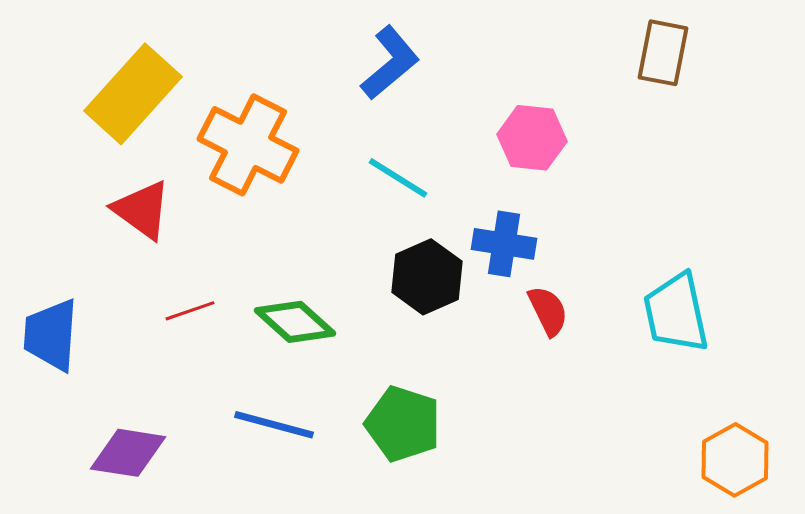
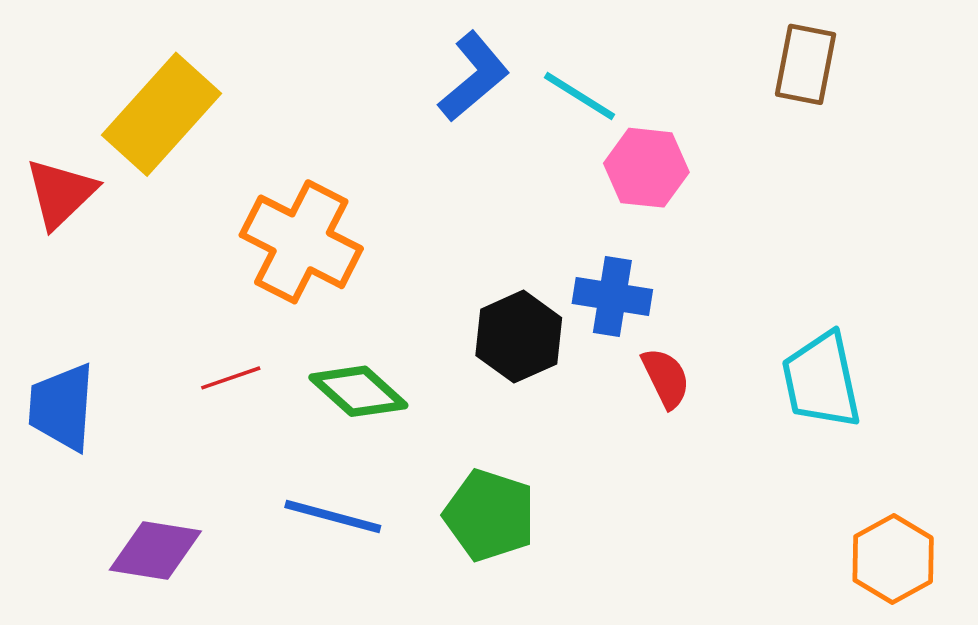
orange cross: (248, 145) -> (301, 242), moved
cyan line: (398, 178) -> (580, 96), moved
red triangle: (142, 210) -> (61, 193), moved, turned 40

